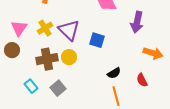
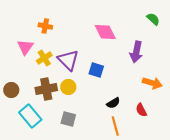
pink triangle: (19, 28) -> (25, 47), moved
brown circle: (12, 50) -> (11, 90), moved
cyan rectangle: (31, 86) -> (30, 116), size x1.6
gray square: (58, 88) -> (68, 119), moved, turned -35

